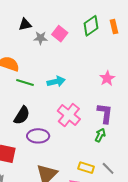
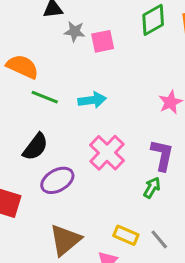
pink square: (60, 34) -> (103, 41), moved, turned 35
purple ellipse: (38, 136) -> (57, 180), turned -35

